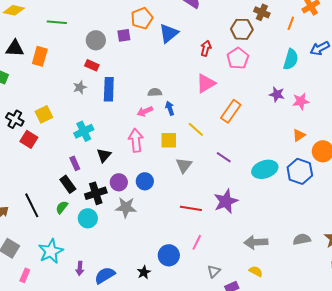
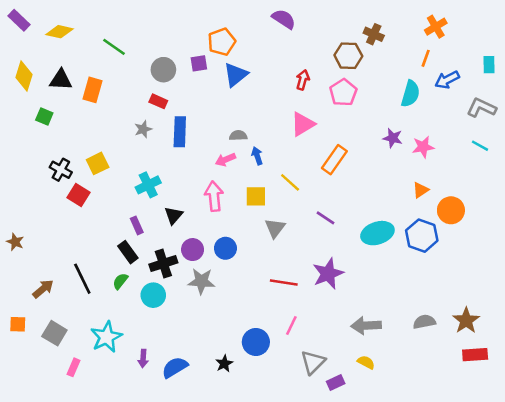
green line: (57, 22) -> (114, 47), turned 30
orange line: (291, 23) -> (426, 58), moved
blue triangle: (169, 33) -> (236, 75), moved
gray triangle: (214, 271) -> (313, 362), size x1.5

